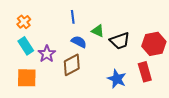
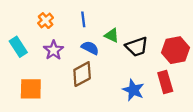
orange cross: (24, 22) -> (46, 21), moved
cyan rectangle: (26, 46) -> (18, 47), moved
purple star: (47, 54) -> (54, 50), moved

